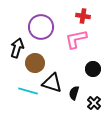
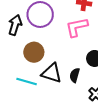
black arrow: (17, 48) -> (15, 25), moved
black semicircle: (74, 93) -> (75, 75), moved

